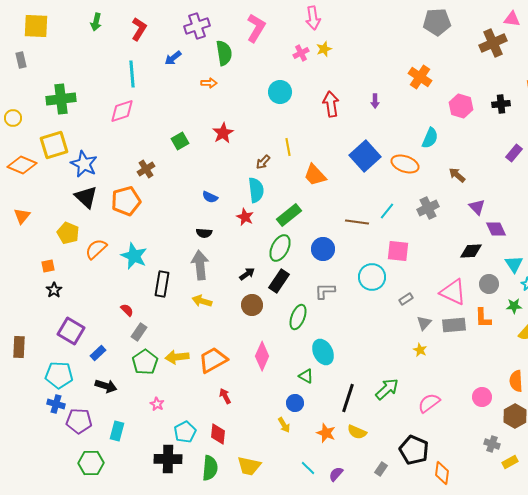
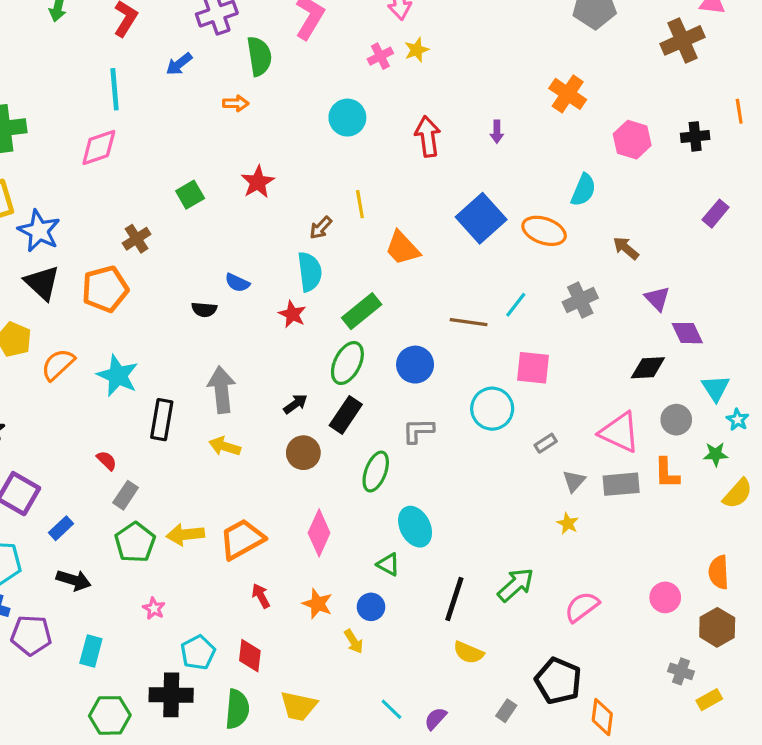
black semicircle: (204, 233) -> (204, 310), moved
orange star: (326, 433) -> (317, 604), moved
green hexagon: (91, 463) -> (110, 715), moved

